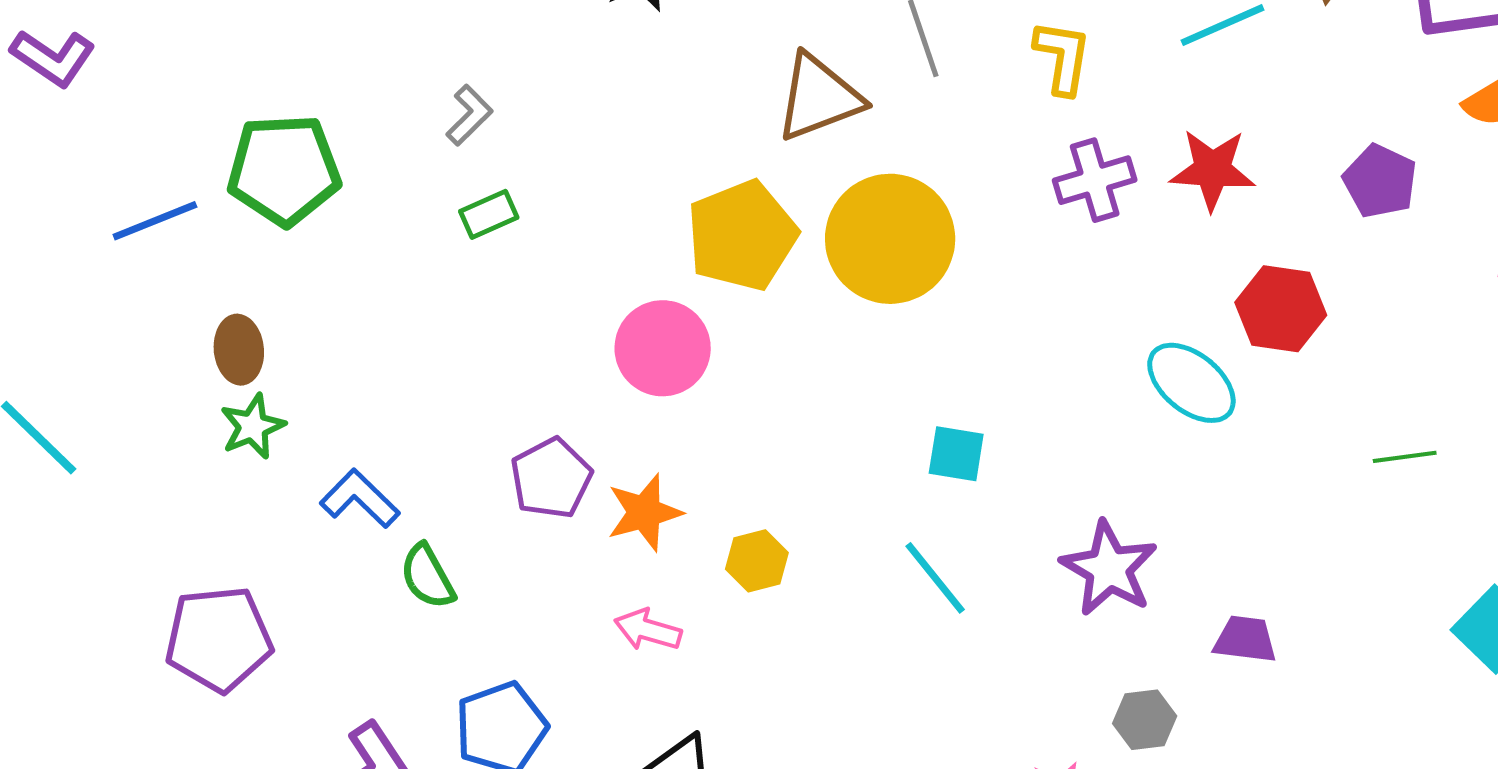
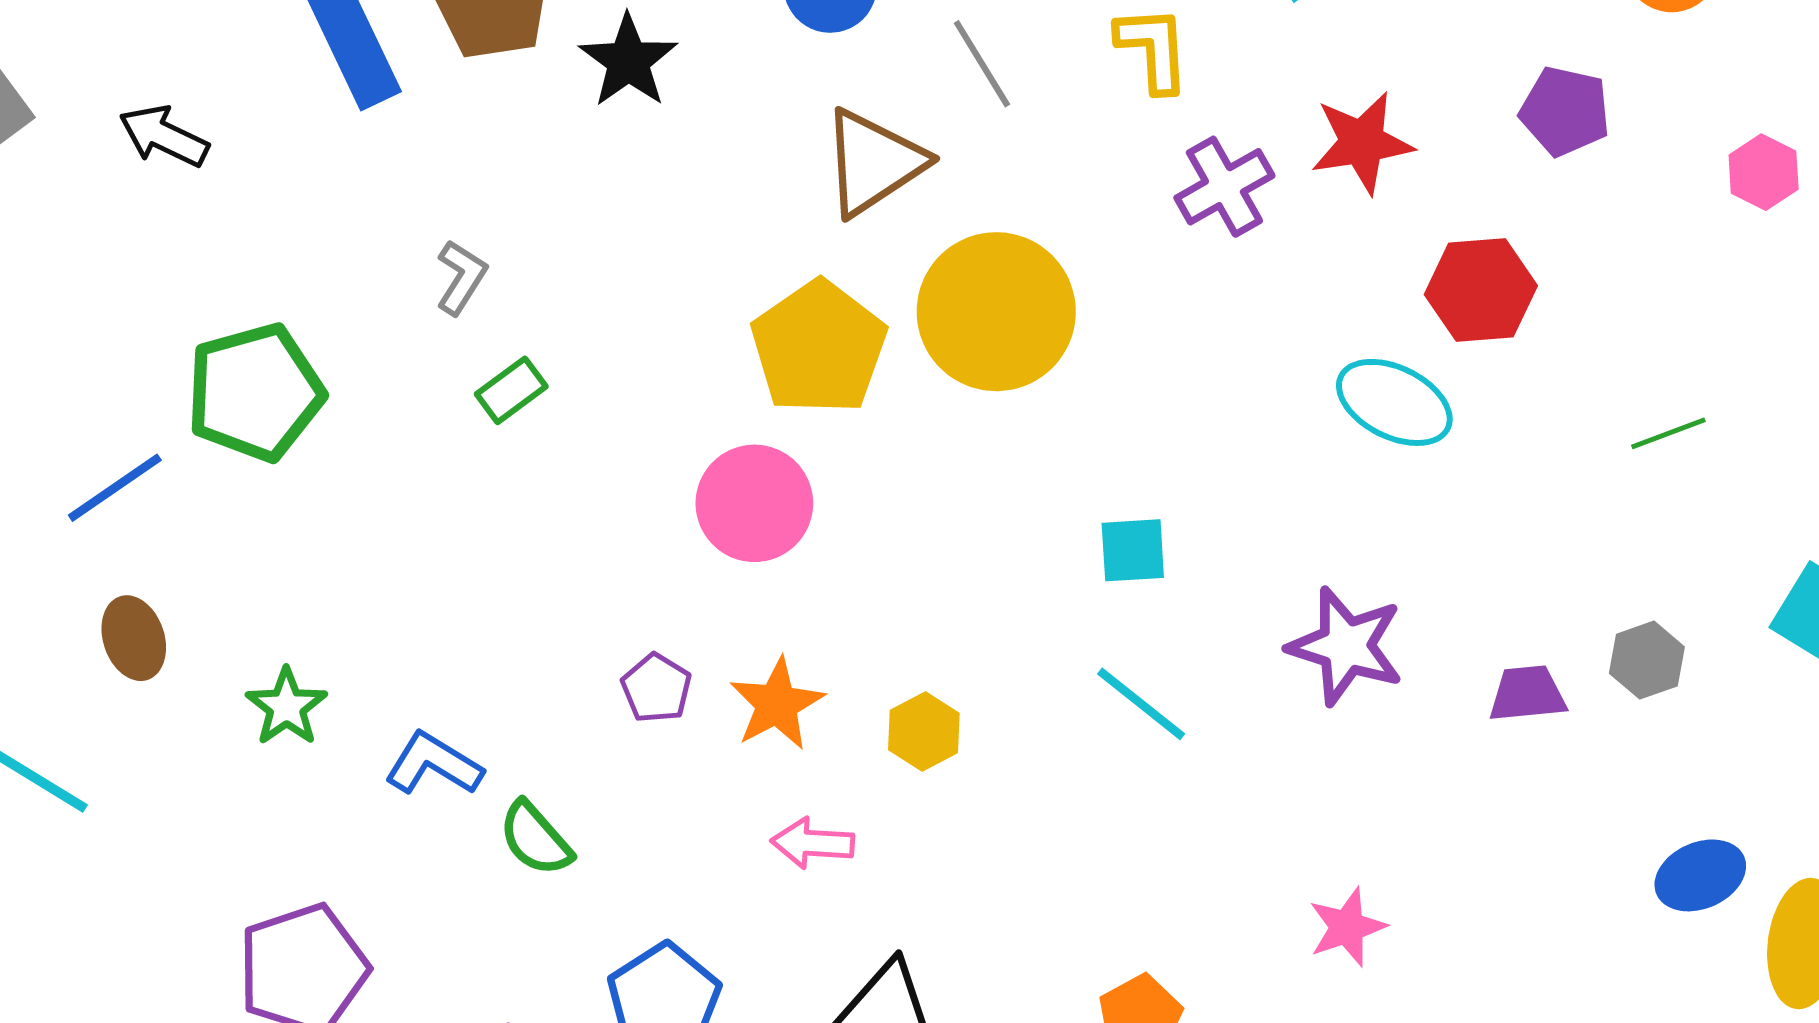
brown ellipse: (239, 350) -> (134, 638), moved
purple pentagon: (551, 478) -> (656, 688), size x0.7
gray hexagon: (1145, 720) -> (1647, 660), moved

